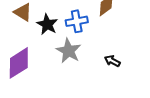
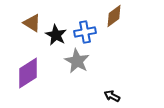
black arrow: (112, 61) -> (112, 96), moved

